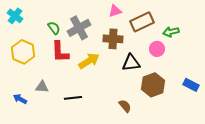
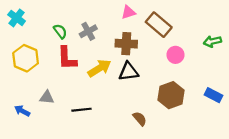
brown rectangle: (142, 22) -> (159, 25), turned 65
gray cross: (79, 28) -> (88, 31), size x0.7
green arrow: (171, 32) -> (212, 41), moved
black triangle: (131, 63) -> (128, 72), moved

